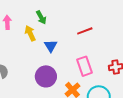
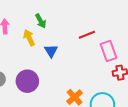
pink rectangle: (84, 66) -> (109, 51), moved
purple circle: (46, 76) -> (27, 81), moved

